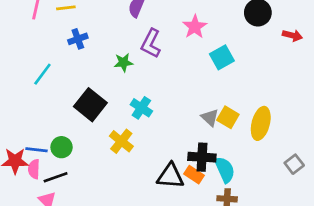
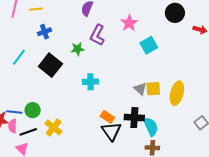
black square: (90, 105) -> (50, 65), moved
cyan cross: (141, 108) -> (90, 82), turned -35
yellow square: (228, 117) -> (153, 89), turned -35
yellow cross: (121, 141) -> (54, 127), moved
orange rectangle: (194, 175) -> (107, 117), moved
black triangle: (170, 176) -> (111, 131), turned 50

